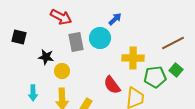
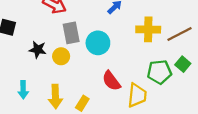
cyan circle: (100, 38) -> (98, 43), moved
yellow cross: (133, 58) -> (148, 29), moved
yellow circle: (62, 71) -> (61, 56), moved

